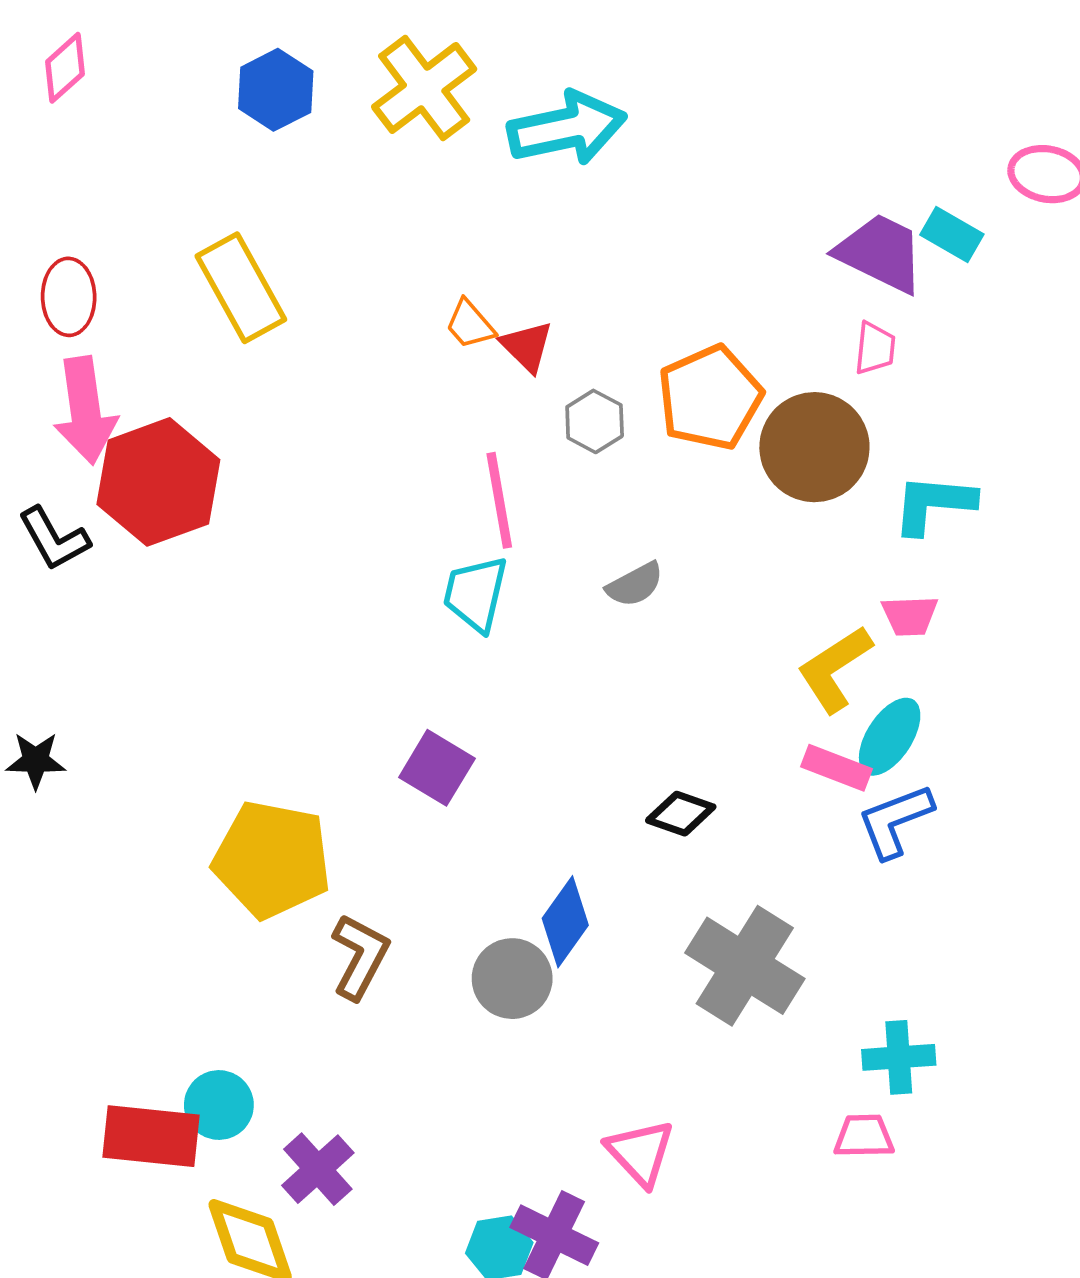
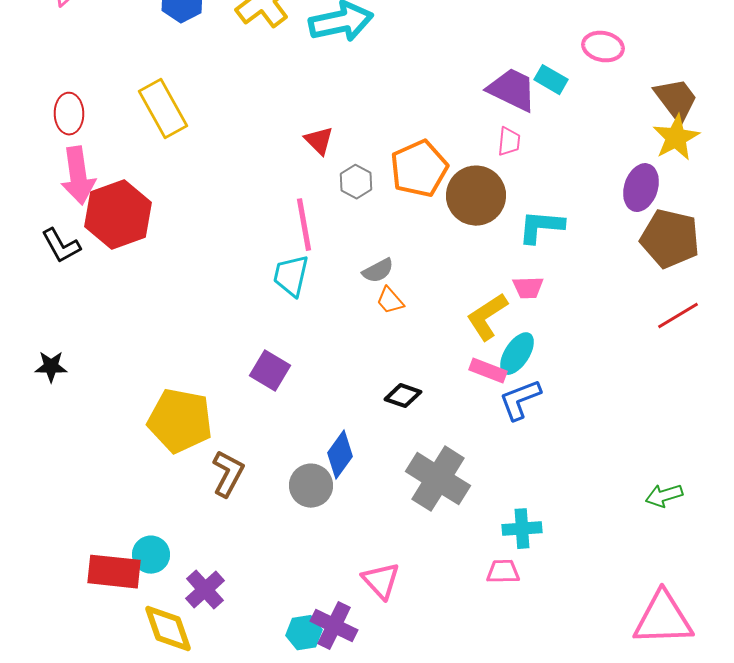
orange trapezoid: (470, 324) -> (390, 301), moved

